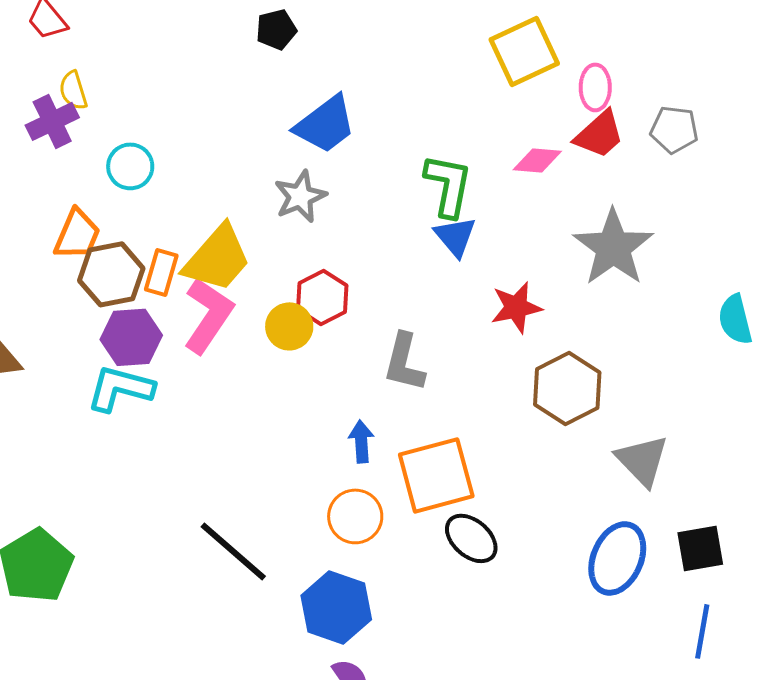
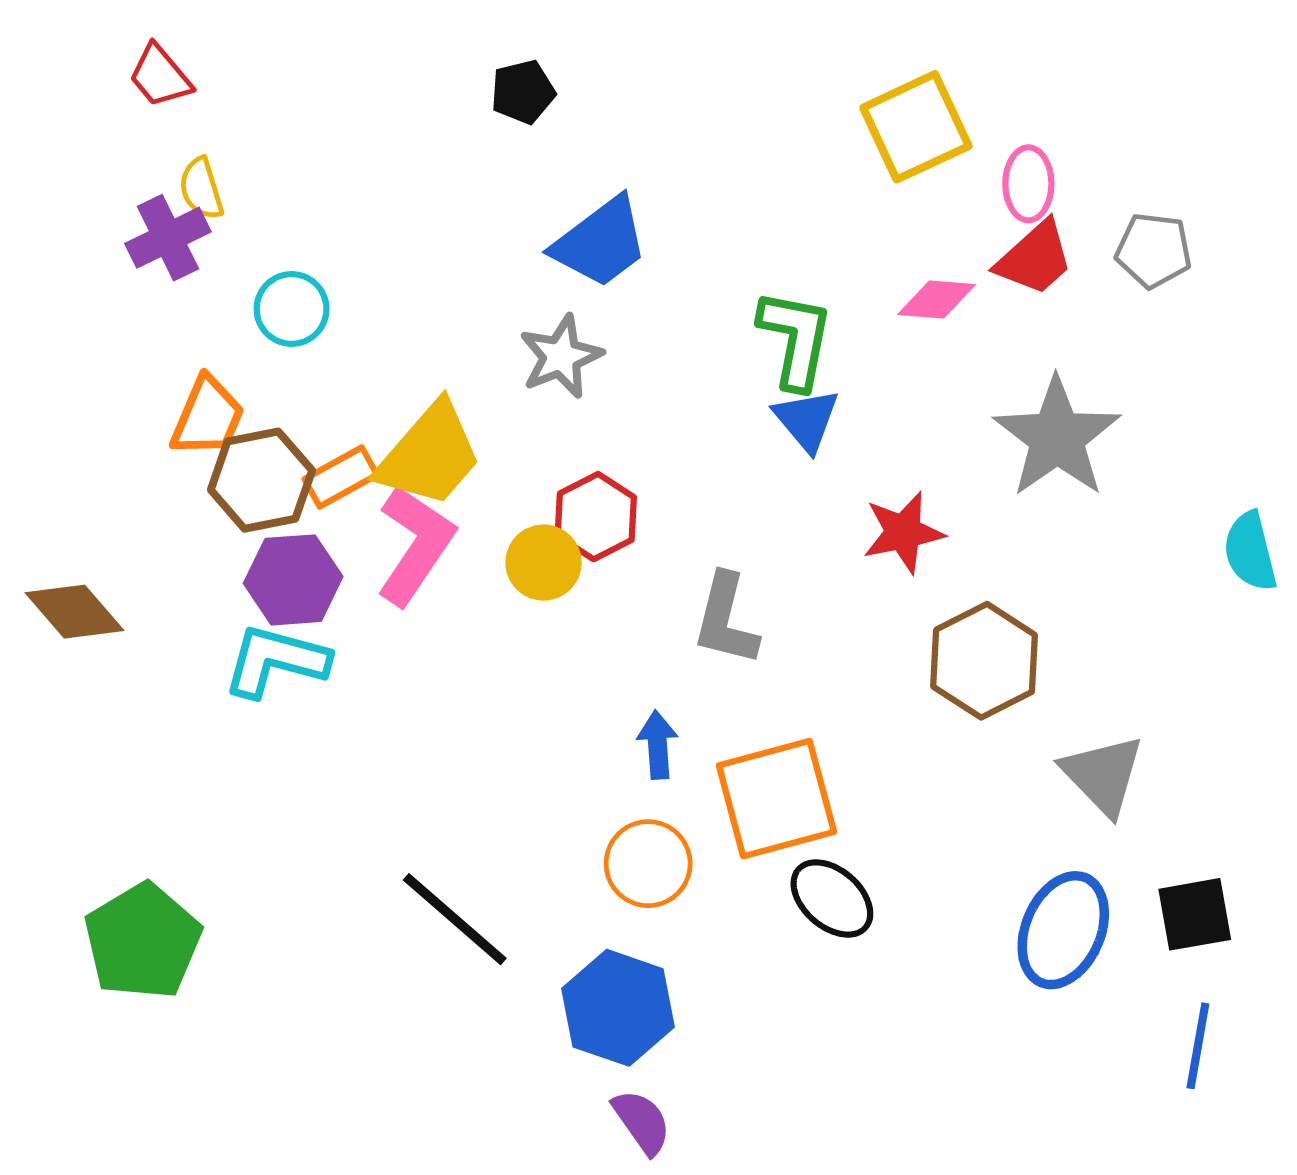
orange rectangle: (161, 272) -> (341, 477), turned 45

